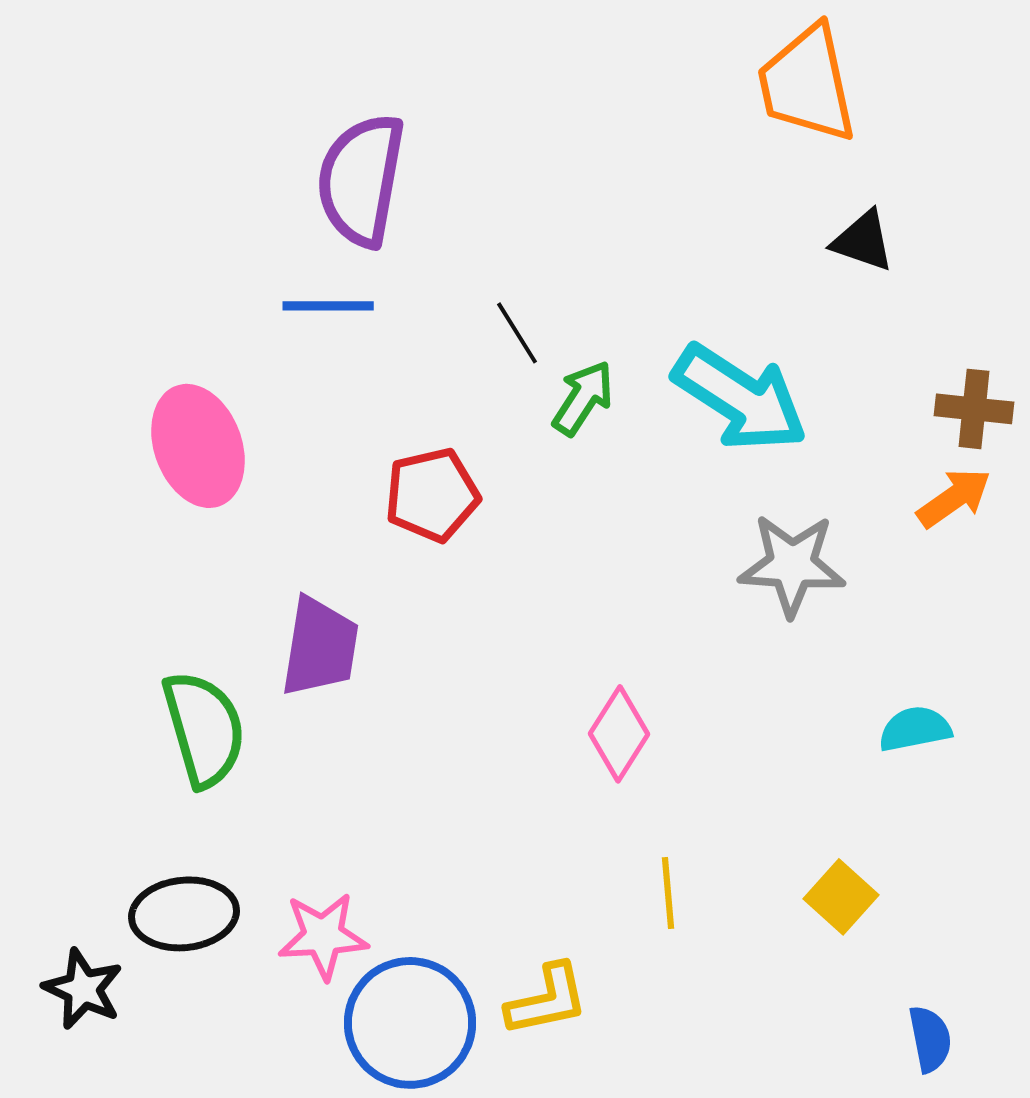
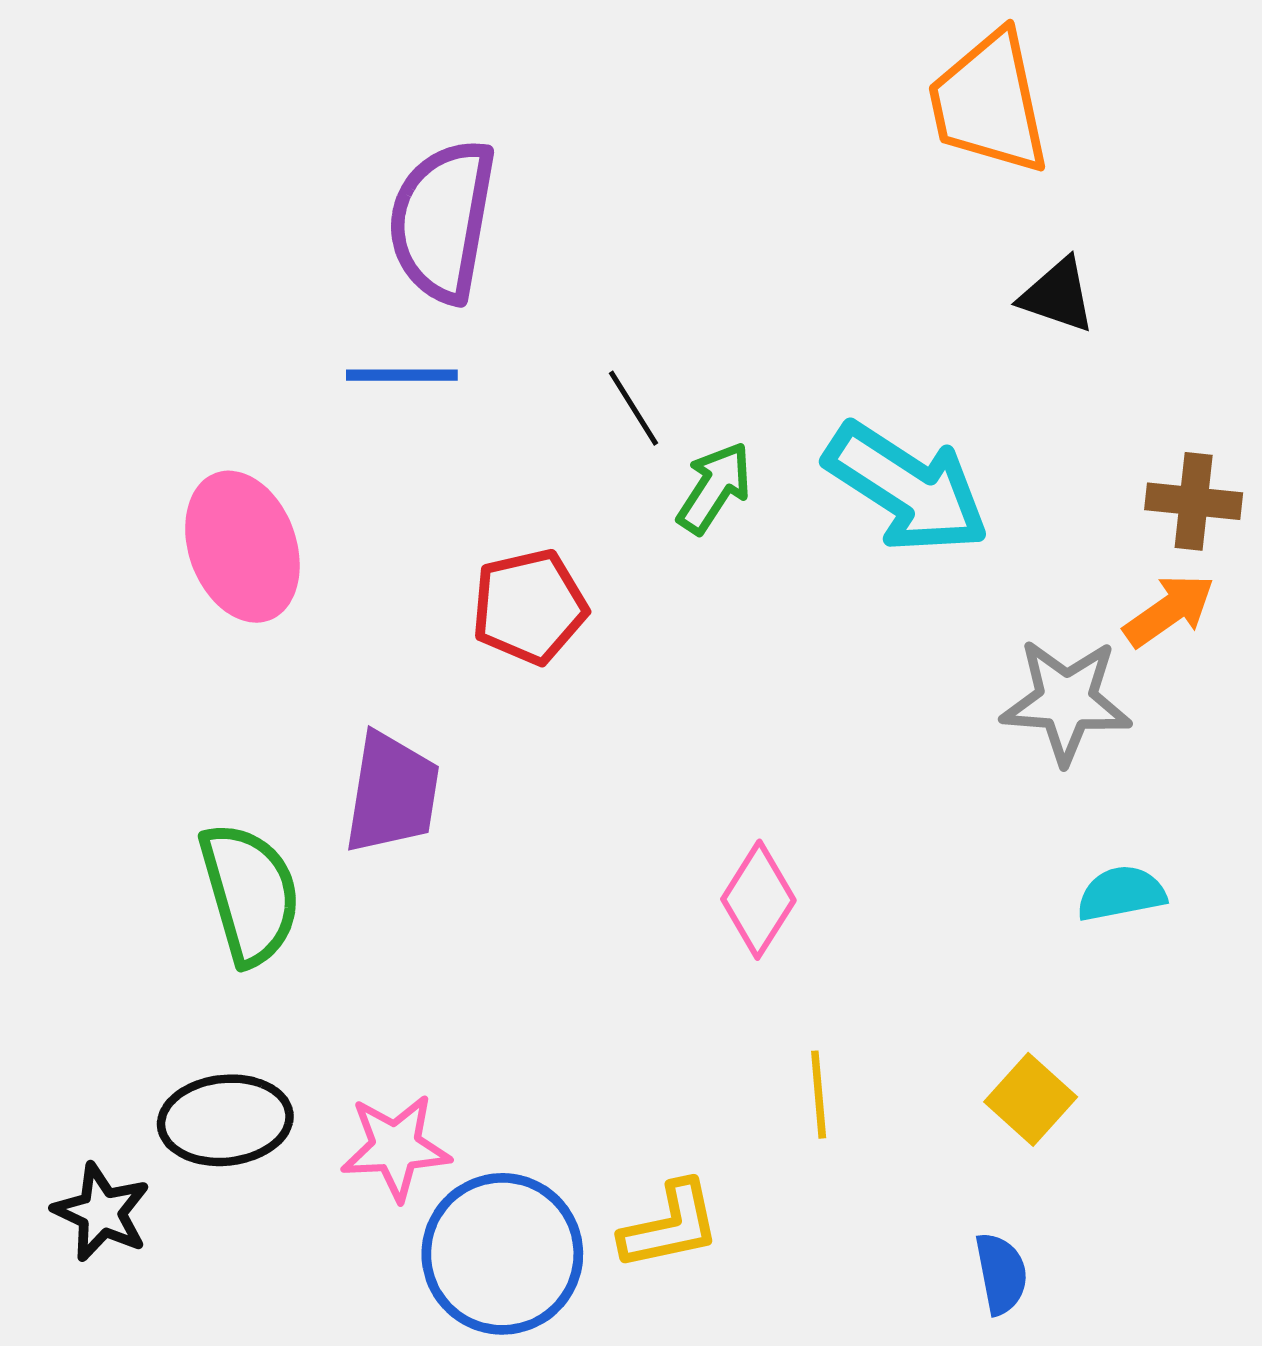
gray star: (792, 565) -> (1066, 701), moved
blue semicircle: (930, 1039) -> (1001, 1274), moved

